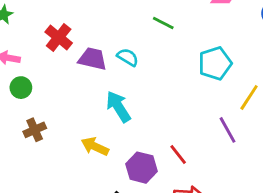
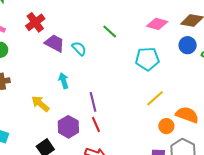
cyan pentagon: (215, 63) -> (147, 59), moved
cyan arrow: (118, 107) -> (64, 81), size x0.7
purple line: (228, 130) -> (93, 102), moved

